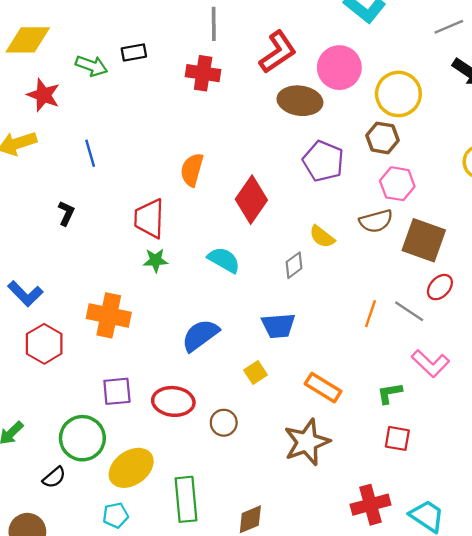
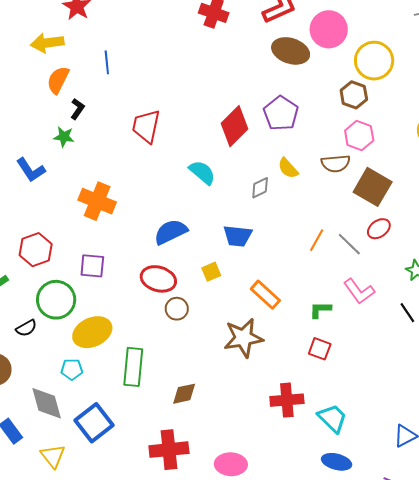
purple pentagon: (323, 161) -> (281, 113), moved
orange semicircle: (192, 170) -> (58, 80), moved
green star: (156, 260) -> (64, 137), moved
red hexagon: (44, 344) -> (36, 250), moved
red ellipse: (173, 401) -> (158, 279), moved

